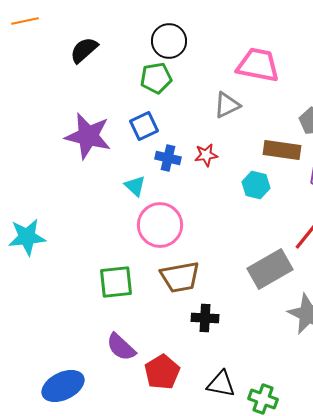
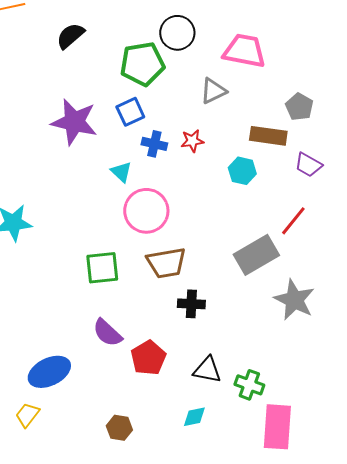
black circle: (169, 41) -> (177, 33), moved
green pentagon: (156, 78) -> (142, 64), size x1.4

